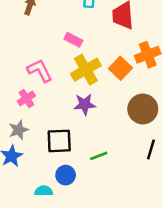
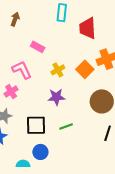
pink rectangle: (73, 40) -> (38, 47), moved
yellow cross: (86, 70) -> (58, 70), size x0.6
green line: (99, 156) -> (66, 127), moved

